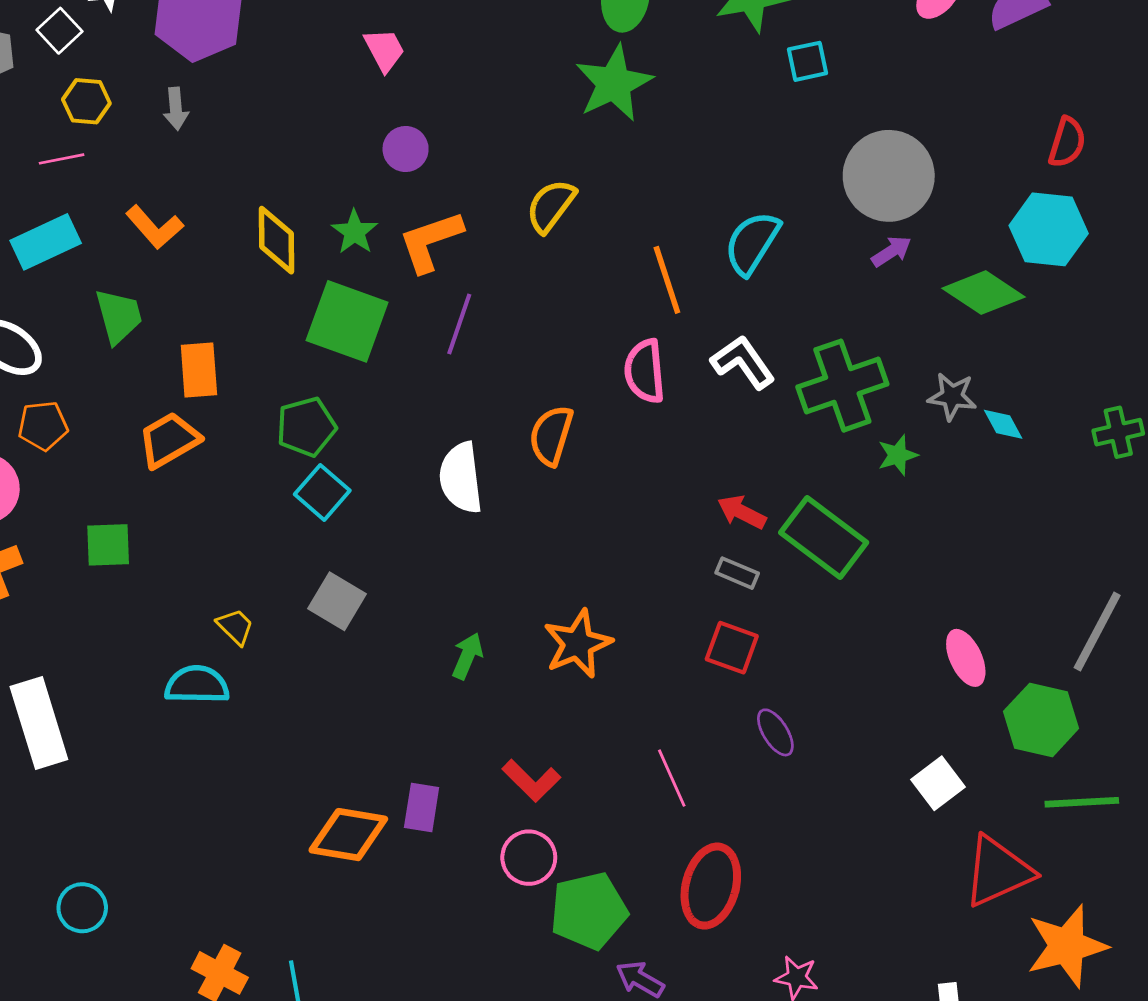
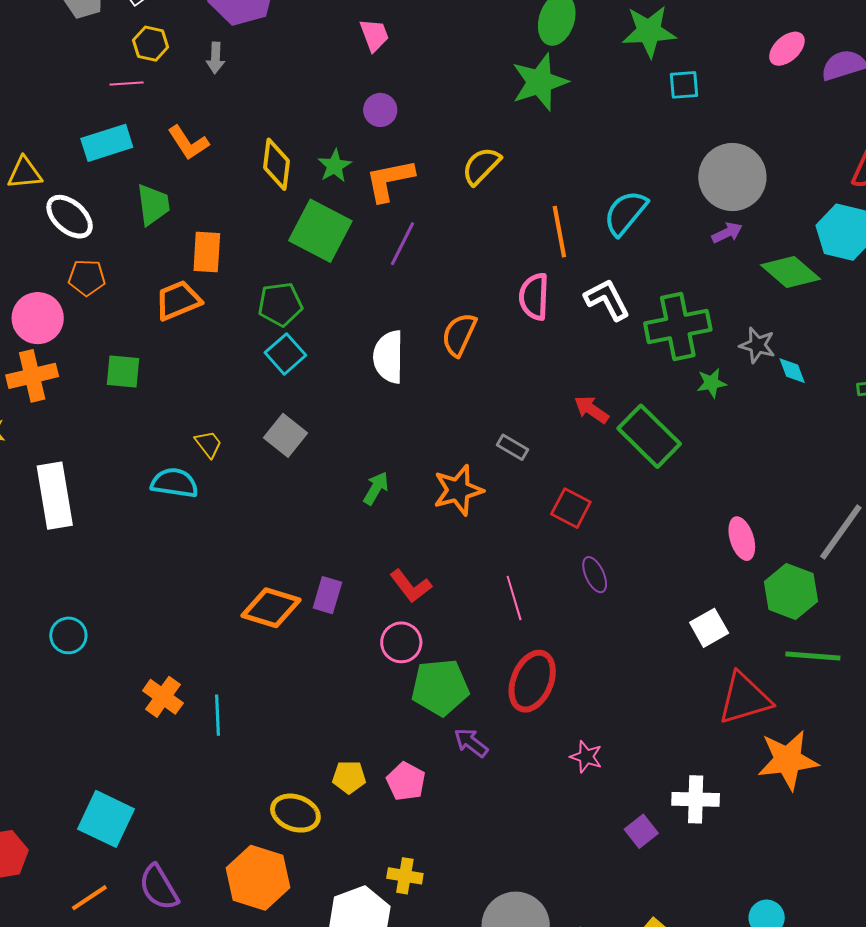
gray rectangle: (737, 573) -> (513, 447), moved

